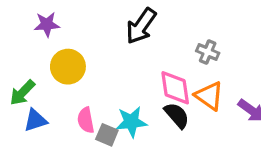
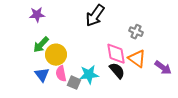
yellow circle: (68, 67) -> (56, 55), moved
green arrow: (22, 93) -> (41, 45), moved
blue triangle: (35, 120) -> (42, 75), moved, turned -49

